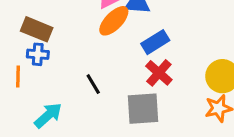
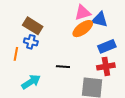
red cross: (159, 73) -> (106, 66), turned 30
black line: (93, 84) -> (63, 67), turned -64

